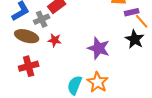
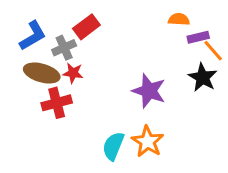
red star: (55, 40) -> (73, 73), moved
red cross: (29, 66) -> (57, 103), moved

